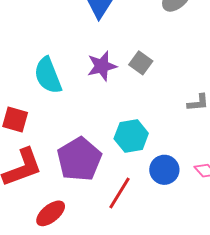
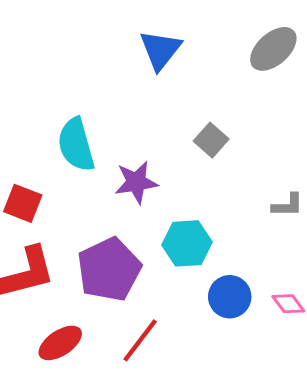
purple star: (102, 66) -> (136, 182), moved
red line: (119, 193) -> (140, 340), moved

